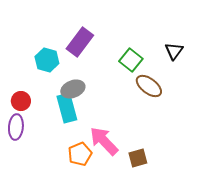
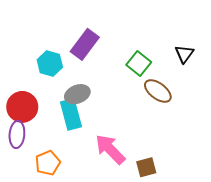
red circle: (21, 101) -> (22, 107), size x1.5
orange pentagon: (80, 154) -> (48, 163), moved

